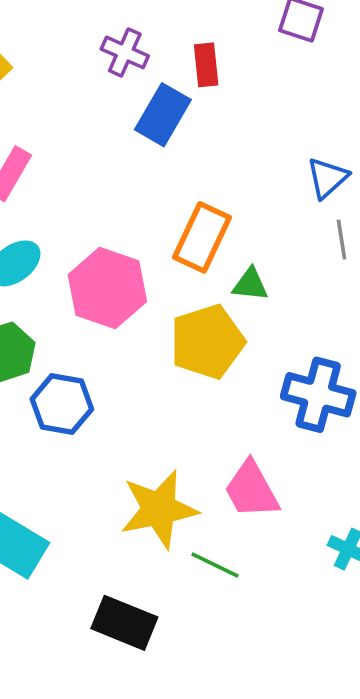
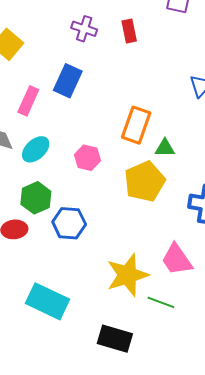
blue rectangle: (163, 115) -> (68, 81), moved
pink hexagon: (107, 288) -> (87, 158), size x0.6

